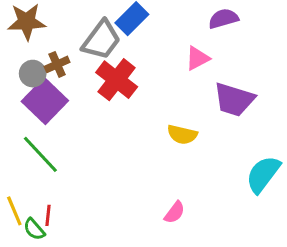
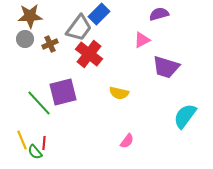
gray circle: (33, 74) -> (25, 39), moved
purple square: (45, 101) -> (63, 92), moved, turned 32
yellow semicircle: (182, 135) -> (119, 93), moved

